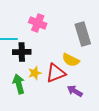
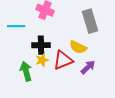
black cross: (22, 52) -> (41, 45), moved
purple arrow: (75, 91) -> (88, 67), moved, turned 105

